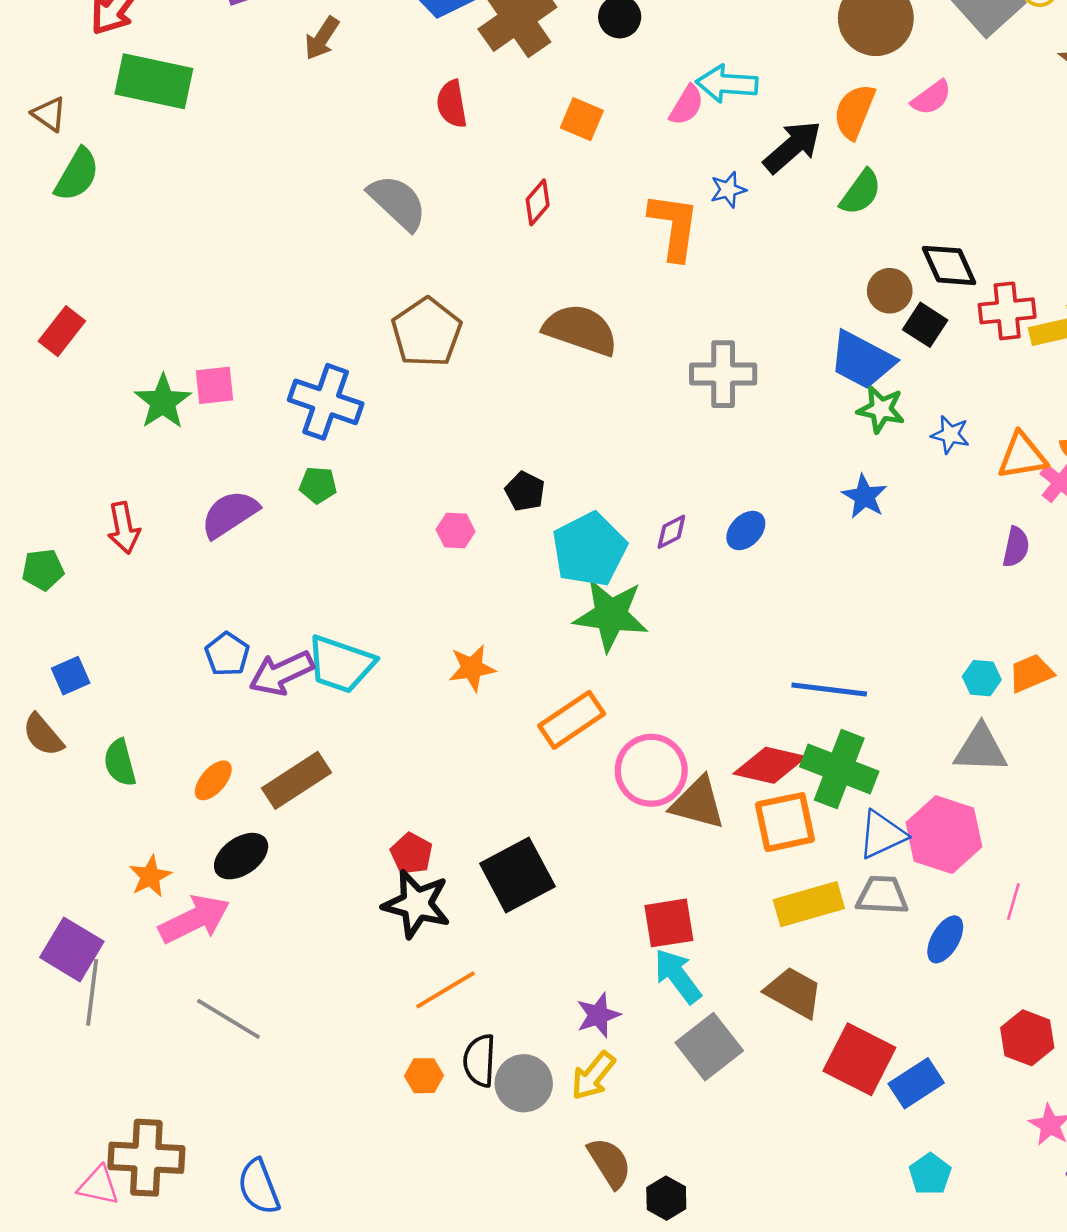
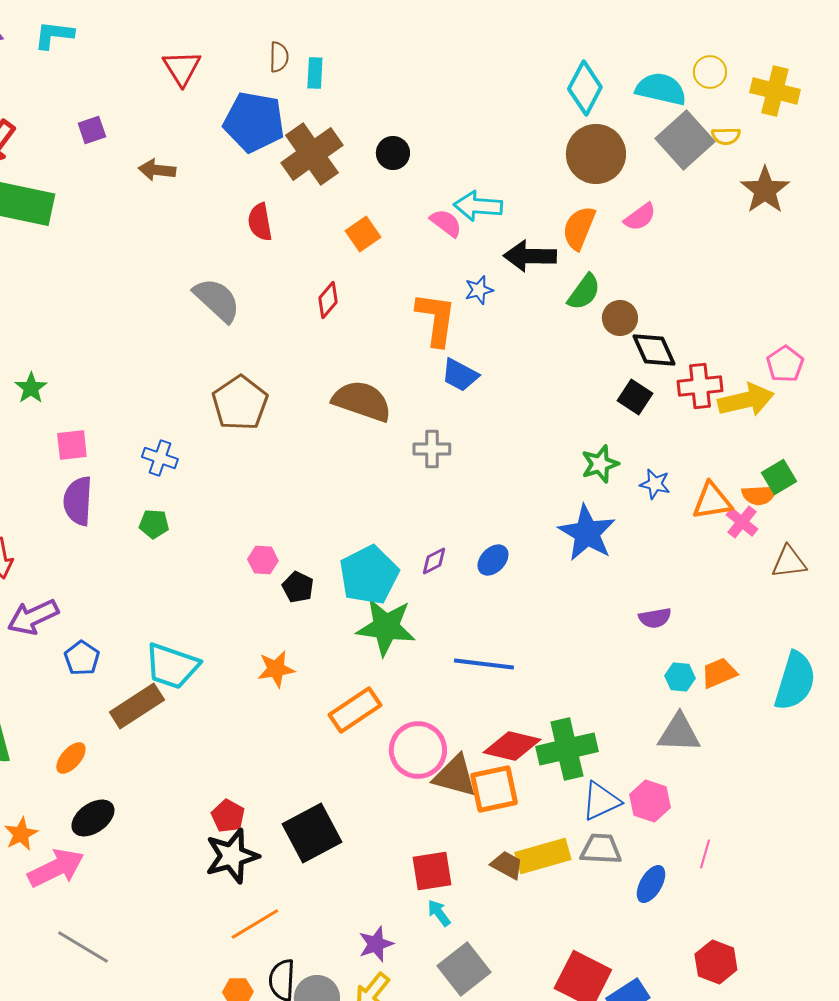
brown arrow: (322, 38) -> (157, 170), turned 63
pink semicircle: (687, 105) -> (446, 223), turned -84
orange square: (582, 119) -> (363, 234), turned 32
black arrow: (793, 147) -> (530, 256), turned -138
brown circle: (890, 291) -> (620, 318), moved
blue trapezoid: (862, 360) -> (460, 375), moved, size x0.7
gray cross: (723, 374) -> (432, 449), moved, size x0.7
green star: (163, 402) -> (31, 388), moved, size x0.7
blue cross: (326, 402) -> (160, 458), size x0.6
green star: (881, 409) -> (600, 464), turned -30
black pentagon: (525, 491) -> (298, 587), moved
blue star: (864, 496) -> (587, 533), size x1.6
purple semicircle: (230, 514) -> (78, 501), moved, turned -54
purple semicircle: (1016, 547) -> (655, 618), moved, turned 68
purple arrow: (281, 673) -> (33, 617), moved
blue line: (829, 690) -> (484, 664), moved
green cross: (839, 769) -> (567, 749), turned -34
brown rectangle: (297, 780) -> (137, 706), moved
orange square: (785, 822) -> (494, 789), moved
pink hexagon: (944, 835) -> (650, 801), size x0.7
black star: (416, 904) -> (232, 856), turned -30
cyan arrow: (678, 976) -> (439, 913), size x0.6
brown trapezoid: (794, 992) -> (507, 865), moved, size x0.7

